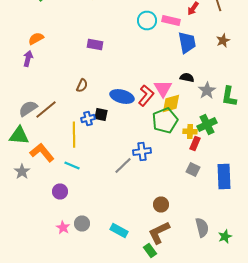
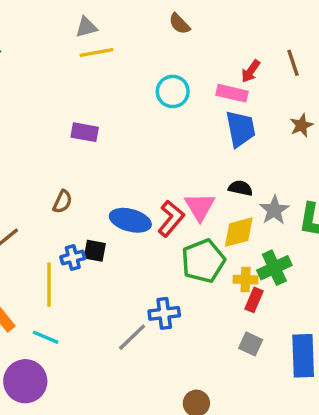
pink rectangle: (171, 20) -> (232, 93), moved
yellow diamond: (171, 104) -> (239, 232), moved
purple circle: (60, 192) -> (25, 381), size x1.6

